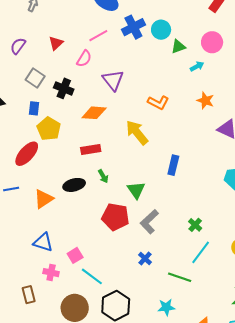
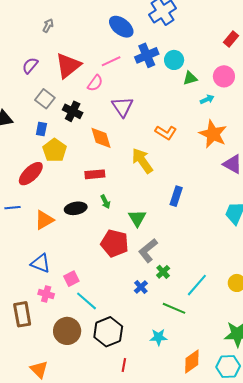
red triangle: (56, 43) -> (68, 66), size x1.8
orange star: (205, 101) -> (213, 134), size x1.6
orange diamond: (94, 113) -> (101, 138), turned 65
green cross: (195, 225) -> (163, 272), moved
brown rectangle: (29, 295) -> (22, 314), size x1.4

